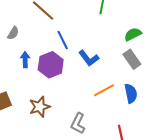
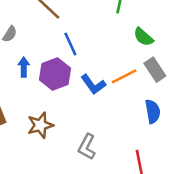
green semicircle: (133, 34) -> (143, 37), moved, turned -114
blue L-shape: (89, 58) -> (93, 84), moved
orange line: (104, 90) -> (124, 76), moved

